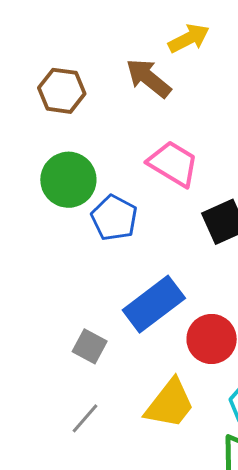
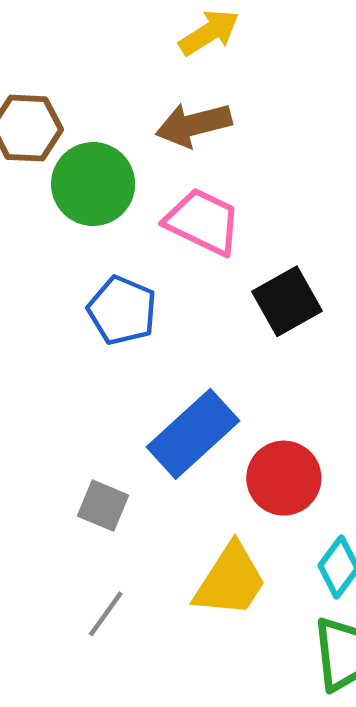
brown arrow: (149, 78) -> (194, 125), moved, turned -48
green circle: (68, 180) -> (93, 184), moved

